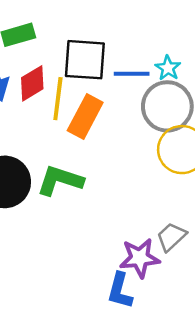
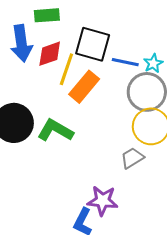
gray trapezoid: (171, 237) -> (132, 158), moved

